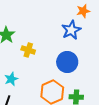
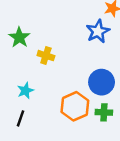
blue circle: (67, 62) -> (102, 82), moved

